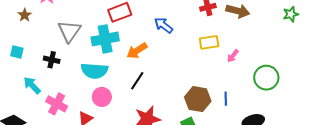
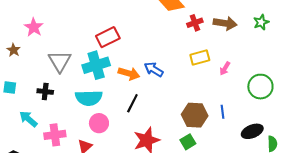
green star: (291, 14) -> (261, 22), moved
blue arrow: (163, 25) -> (154, 69), moved
orange arrow: (137, 51) -> (129, 73), turned -125
pink cross: (57, 104) -> (55, 135), turned -30

